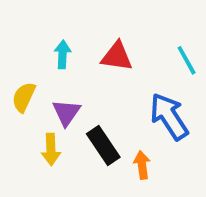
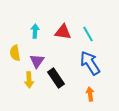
cyan line: (187, 60) -> (88, 34), moved
yellow semicircle: (24, 97) -> (15, 53), turned -35
orange arrow: (142, 165) -> (90, 94), moved

